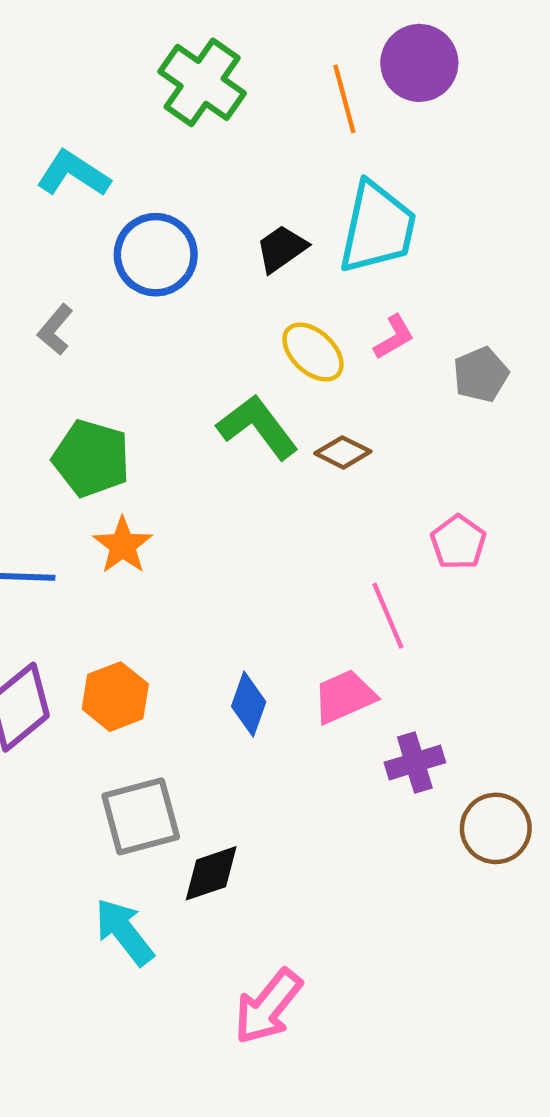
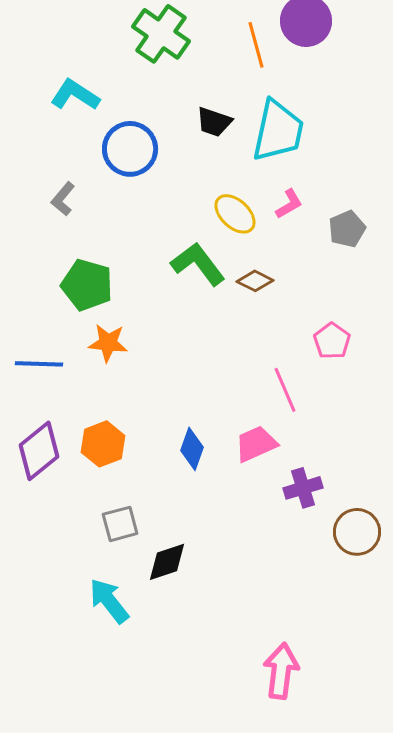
black trapezoid: (282, 249) -> (214, 122), moved, turned -126
orange star: (123, 545) -> (108, 343), turned -30
gray square: (141, 816) -> (120, 524), size x0.7
pink arrow: (268, 1007) -> (281, 671), moved, turned 148

